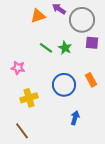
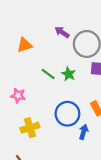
orange triangle: (38, 16) -> (25, 45), moved
blue arrow: (75, 118) -> (84, 132), moved

